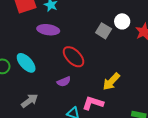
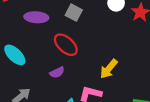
gray square: (104, 31) -> (74, 13), moved

